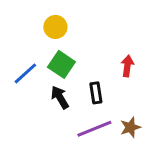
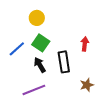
black rectangle: (96, 93) -> (64, 62), size x1.5
purple line: (94, 129) -> (34, 90), moved

